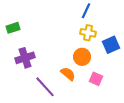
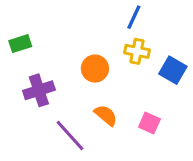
blue square: (111, 45) -> (173, 70), turned -36
orange circle: (82, 57) -> (95, 69), moved

